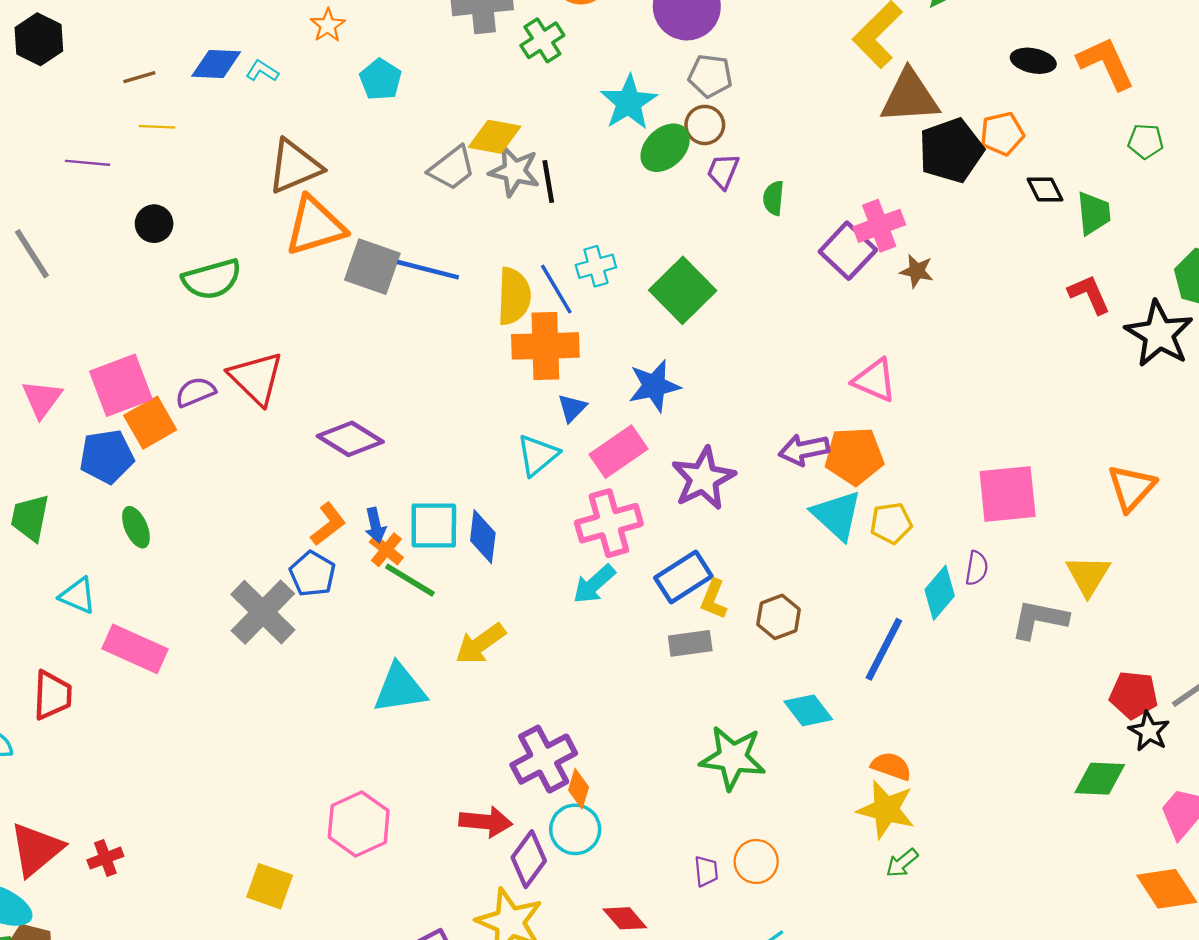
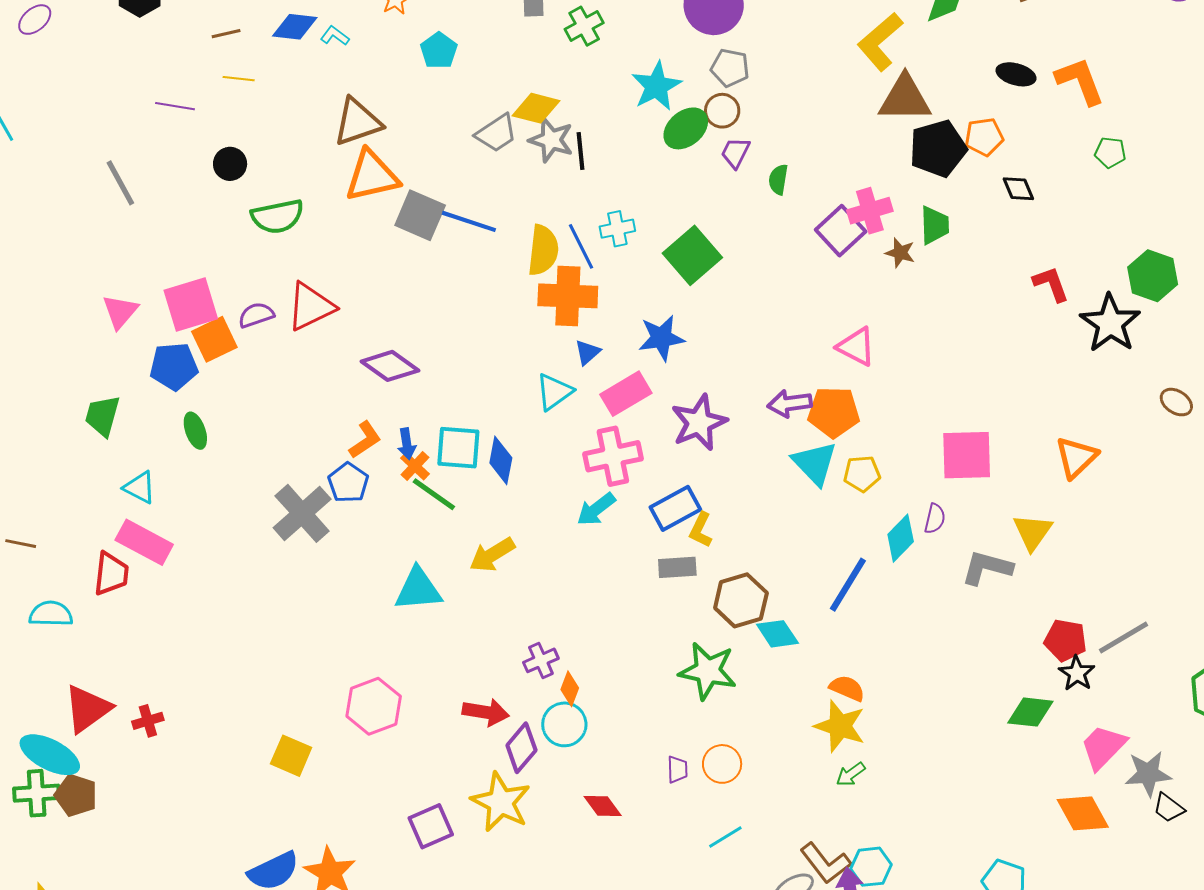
green trapezoid: (1094, 213) -> (935, 225), moved
red triangle: (256, 378) -> (311, 307), turned 46
brown hexagon: (779, 617) -> (741, 600), moved, size x1.4
pink rectangle: (135, 649) -> (144, 542), moved
purple cross: (544, 759) -> (541, 660), size x0.6

